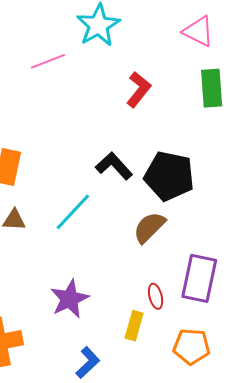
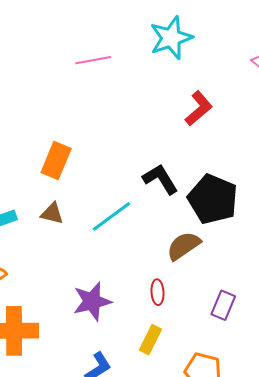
pink line: (48, 61) -> (93, 60), moved
purple rectangle: (199, 278) -> (223, 305), size x0.6
red ellipse: (156, 296) -> (157, 292), moved

